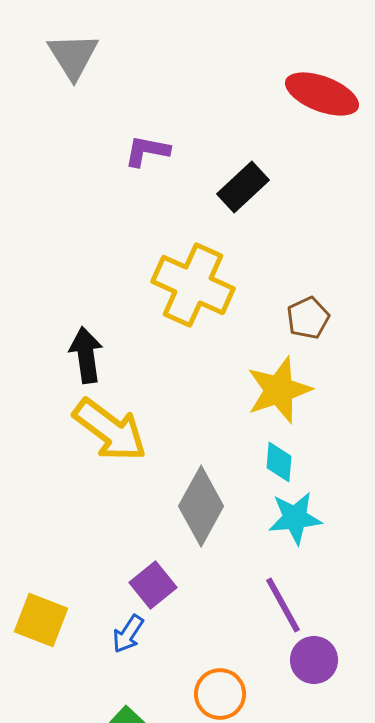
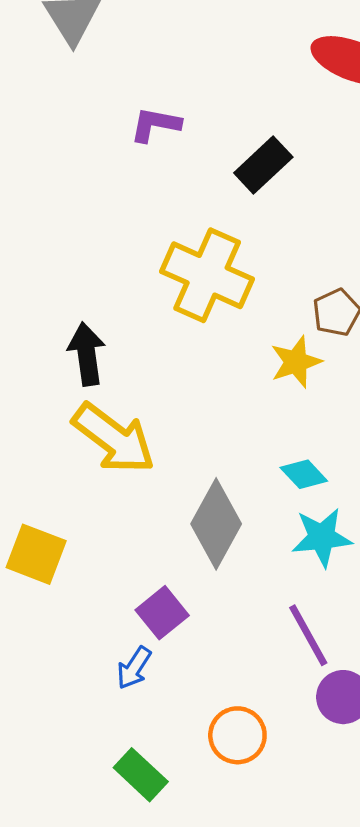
yellow star: (279, 390) -> (296, 362), moved, size x0.7
cyan diamond: (279, 462) -> (304, 474), turned -48
yellow square: (41, 620) -> (36, 554), moved

